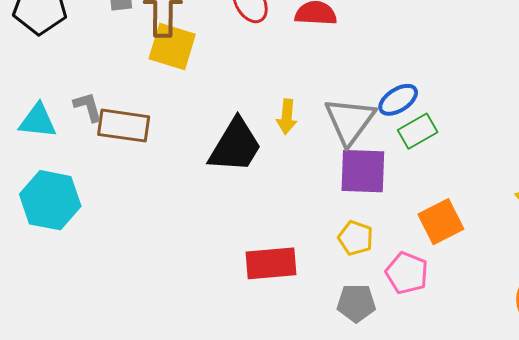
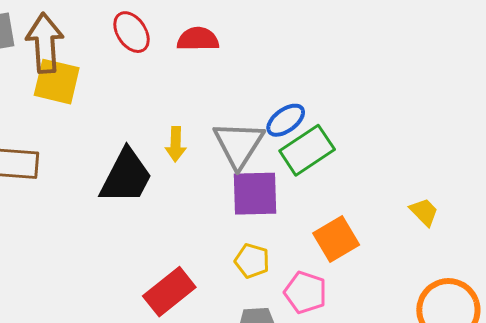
green rectangle: (418, 131) -> (307, 150), size x1.4
red rectangle: (271, 263) -> (169, 292), turned -30

